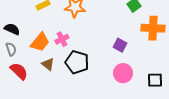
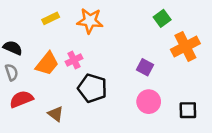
orange cross: (153, 28) -> (185, 47), turned -30
brown triangle: (48, 64) -> (56, 114), moved
red semicircle: (19, 71) -> (21, 99), turned -66

